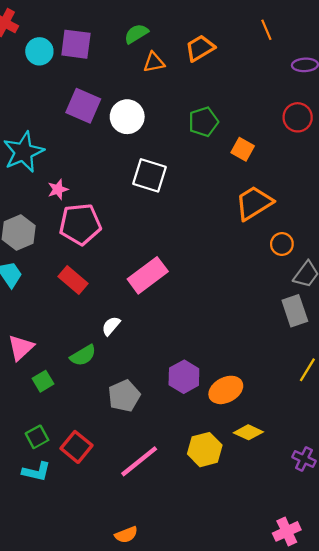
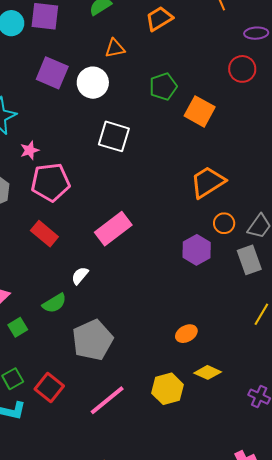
orange triangle: (154, 62) -> (115, 48), moved
red circle: (298, 117) -> (242, 69), moved
orange square: (243, 149) -> (200, 111), size x1.4
orange trapezoid: (254, 203) -> (208, 182), moved
orange circle: (282, 244) -> (224, 223), moved
purple hexagon: (184, 377) -> (197, 250), moved
orange ellipse: (226, 390) -> (186, 334), size x0.7
gray pentagon: (124, 396) -> (93, 340), size x1.4

